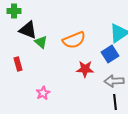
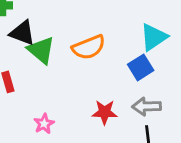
green triangle: (41, 42) -> (41, 50), size x1.5
red star: (85, 69) -> (105, 112), moved

